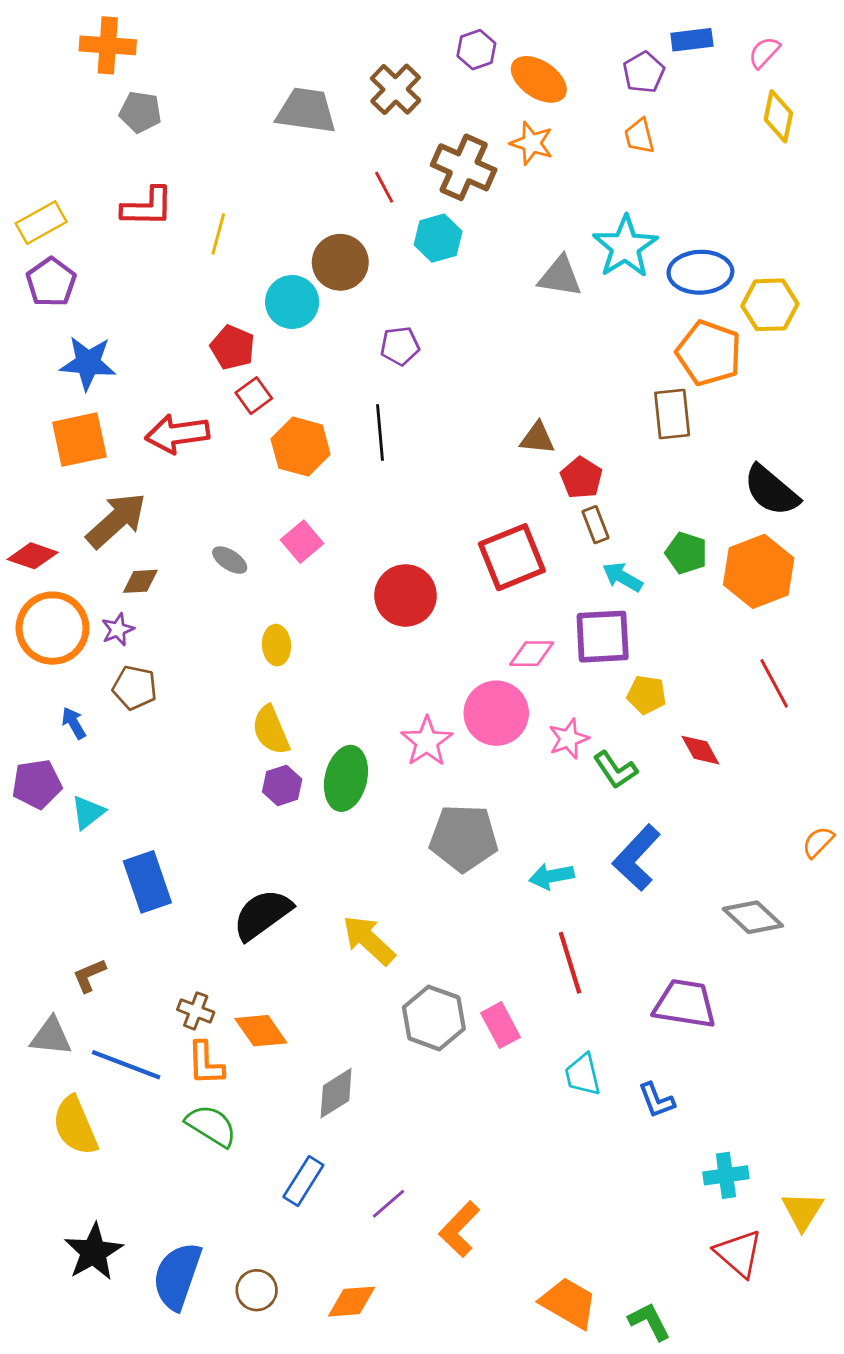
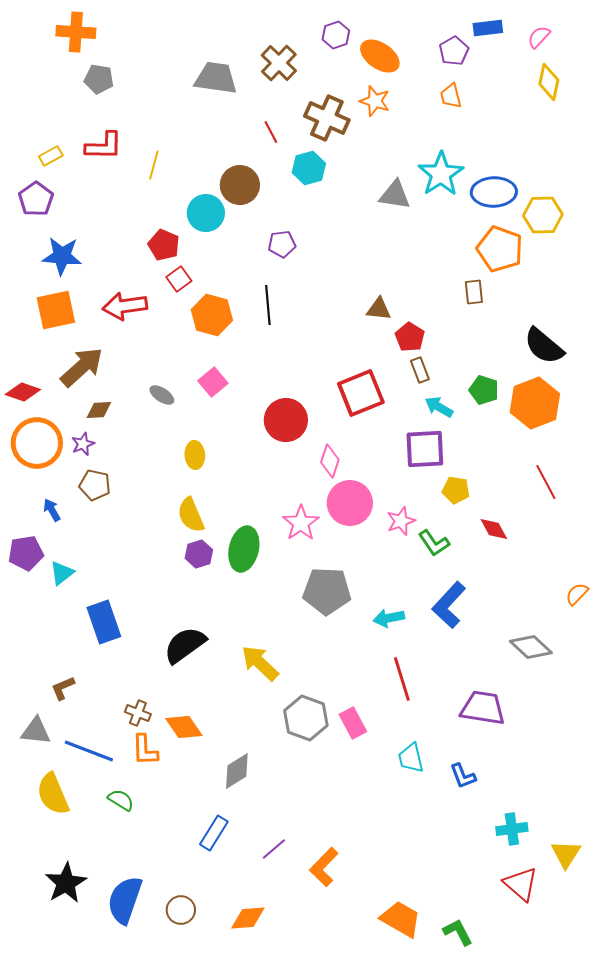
yellow rectangle: (41, 223) -> (51, 156), moved, size x0.7
brown rectangle: (672, 414) -> (474, 292), size x0.7
pink diamond: (532, 654) -> (330, 461), moved, turned -72
green semicircle: (211, 1126) -> (121, 800), moved, size x0.7

